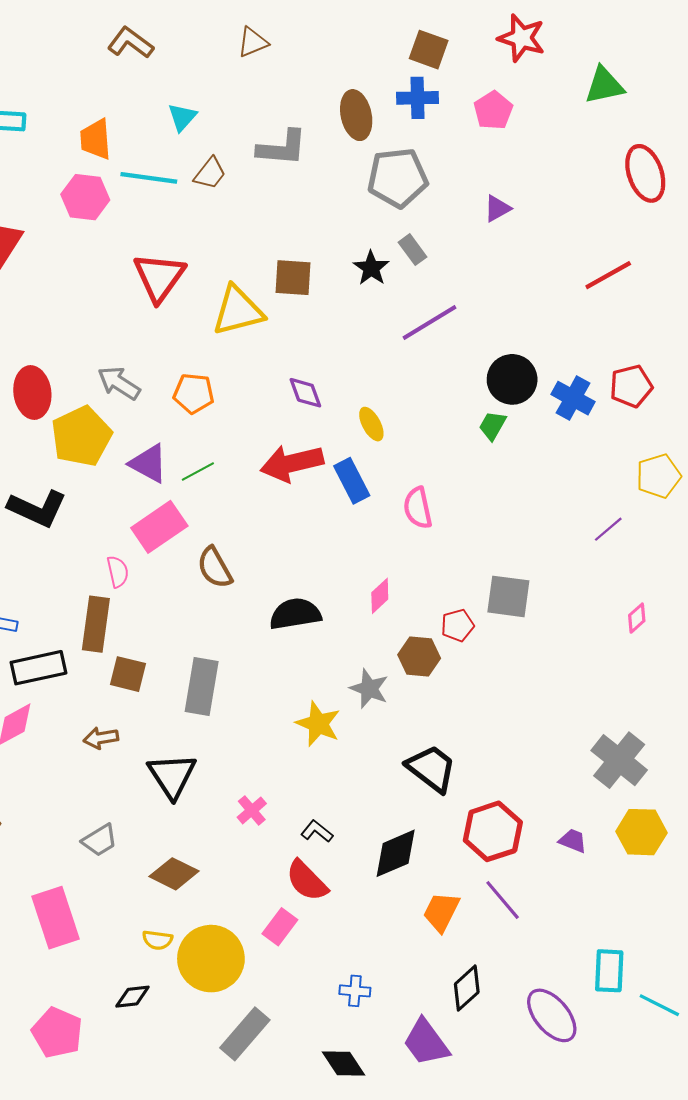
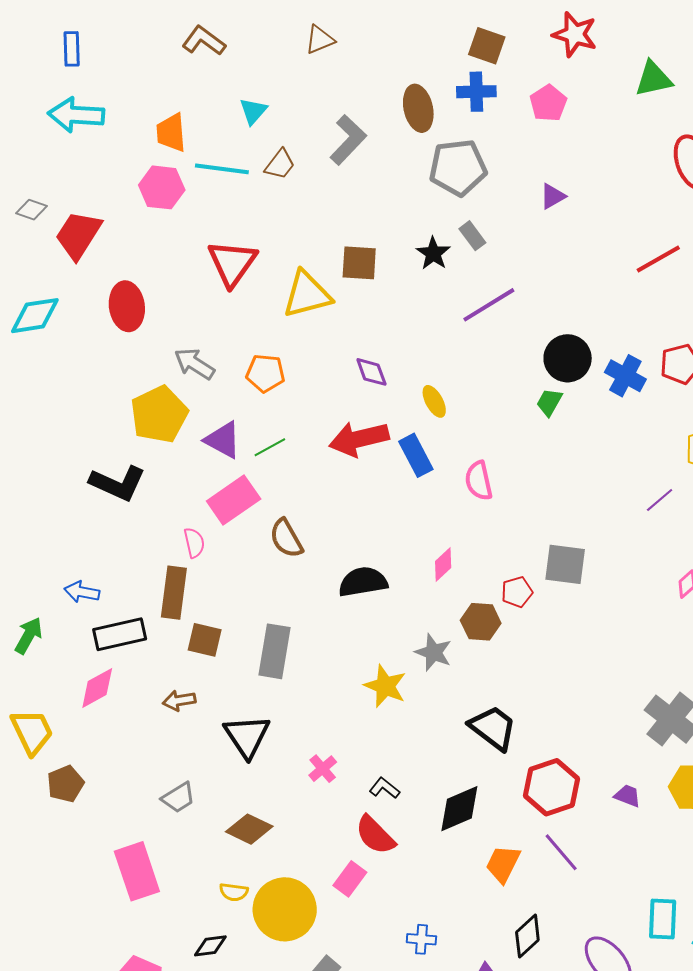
gray L-shape: (282, 148) -> (348, 140), turned -51
red ellipse: (32, 393) -> (127, 306), moved

